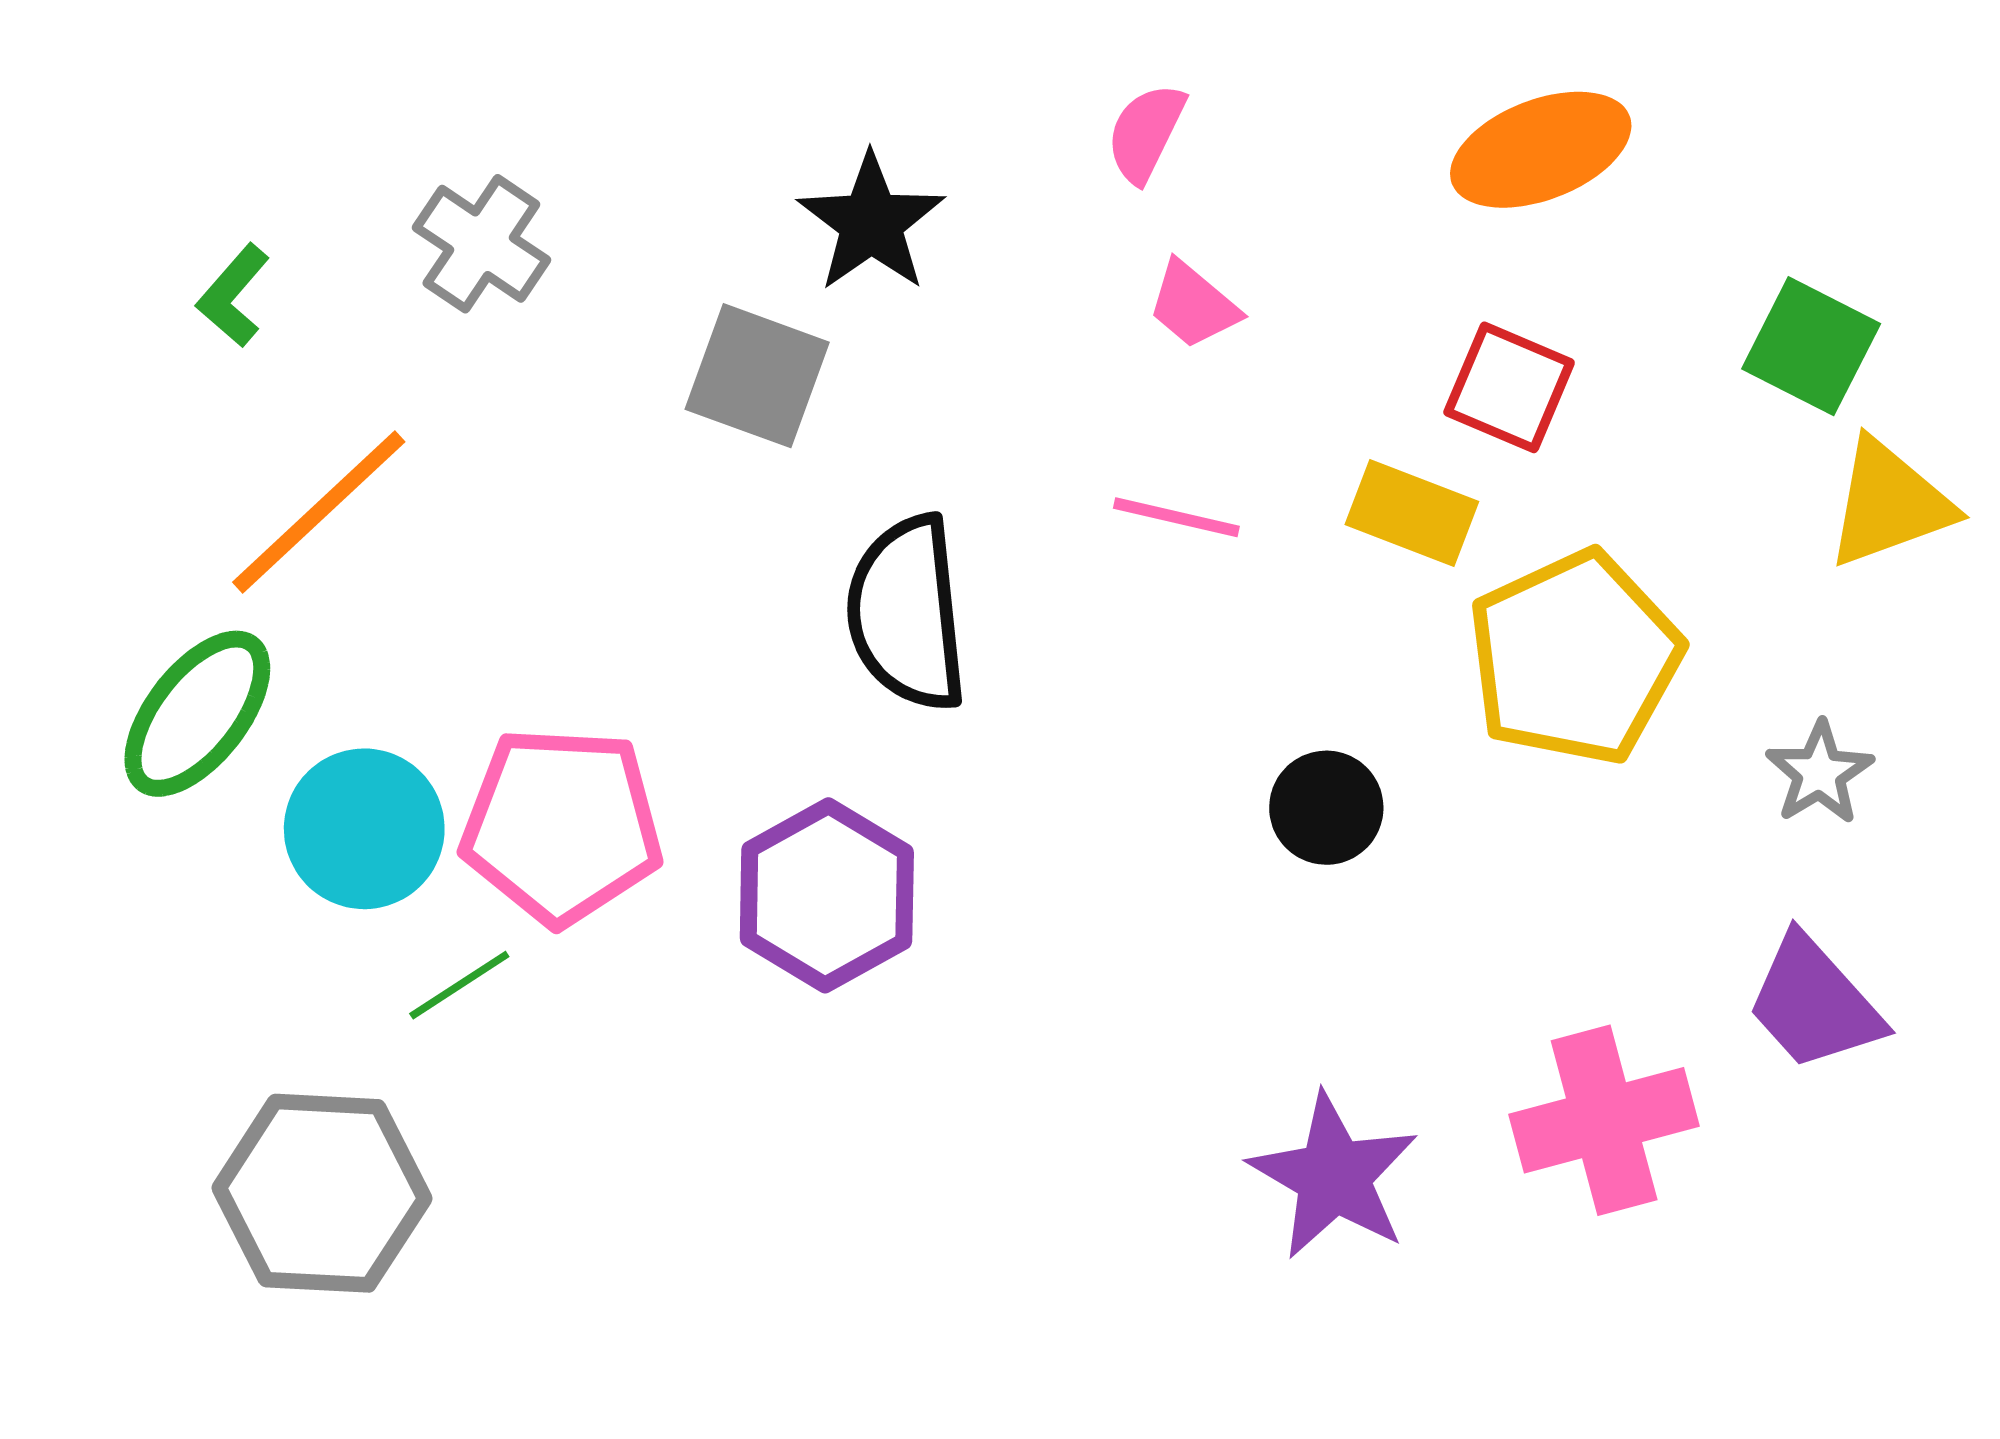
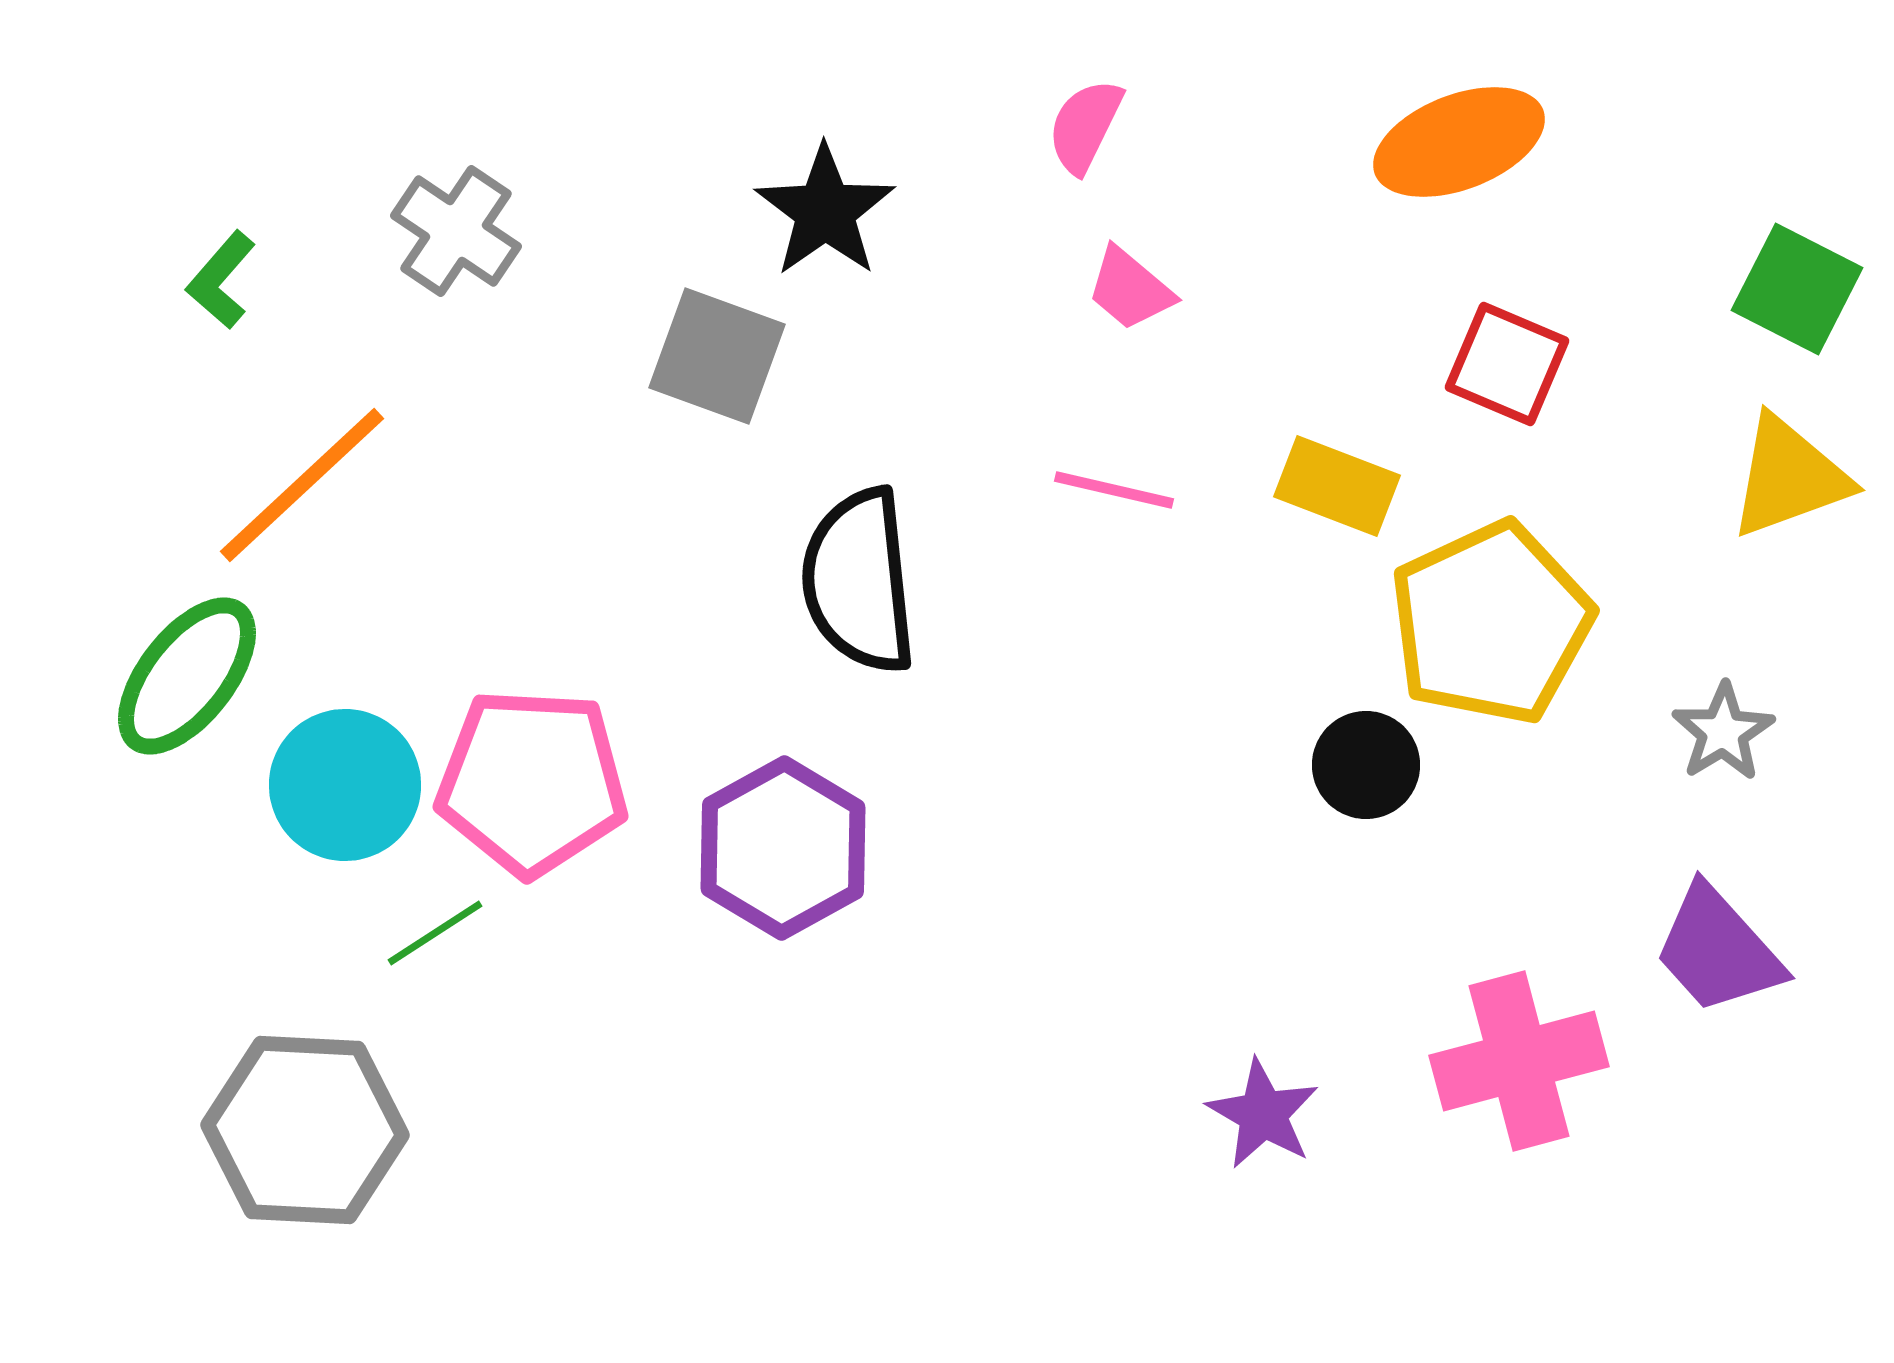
green square: (1811, 346) -> (1797, 289), moved
red square: (1509, 387) -> (1507, 364), moved
black circle: (1326, 808) -> (1366, 765), moved
purple star: (1334, 1176) -> (1263, 1114), size x0.7

